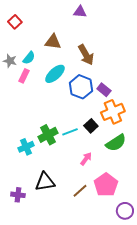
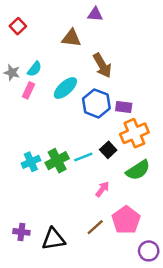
brown triangle: (53, 42) -> (71, 38), moved
purple rectangle: (104, 90) -> (124, 107), turned -32
cyan cross: (26, 147) -> (31, 162), moved
black triangle: (45, 182) -> (54, 239), moved

